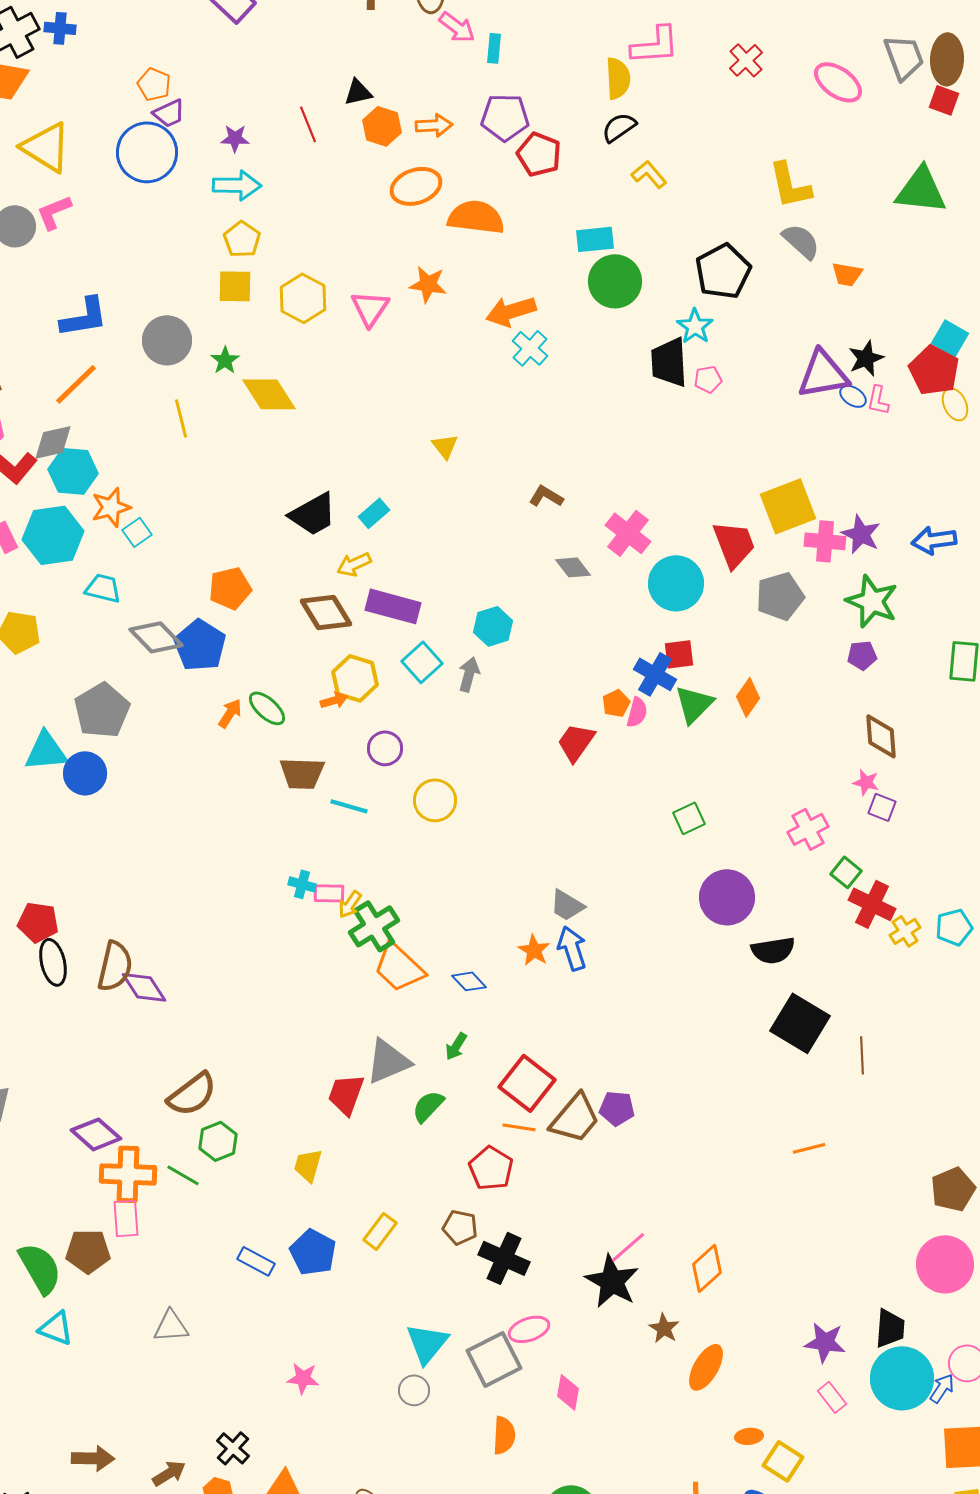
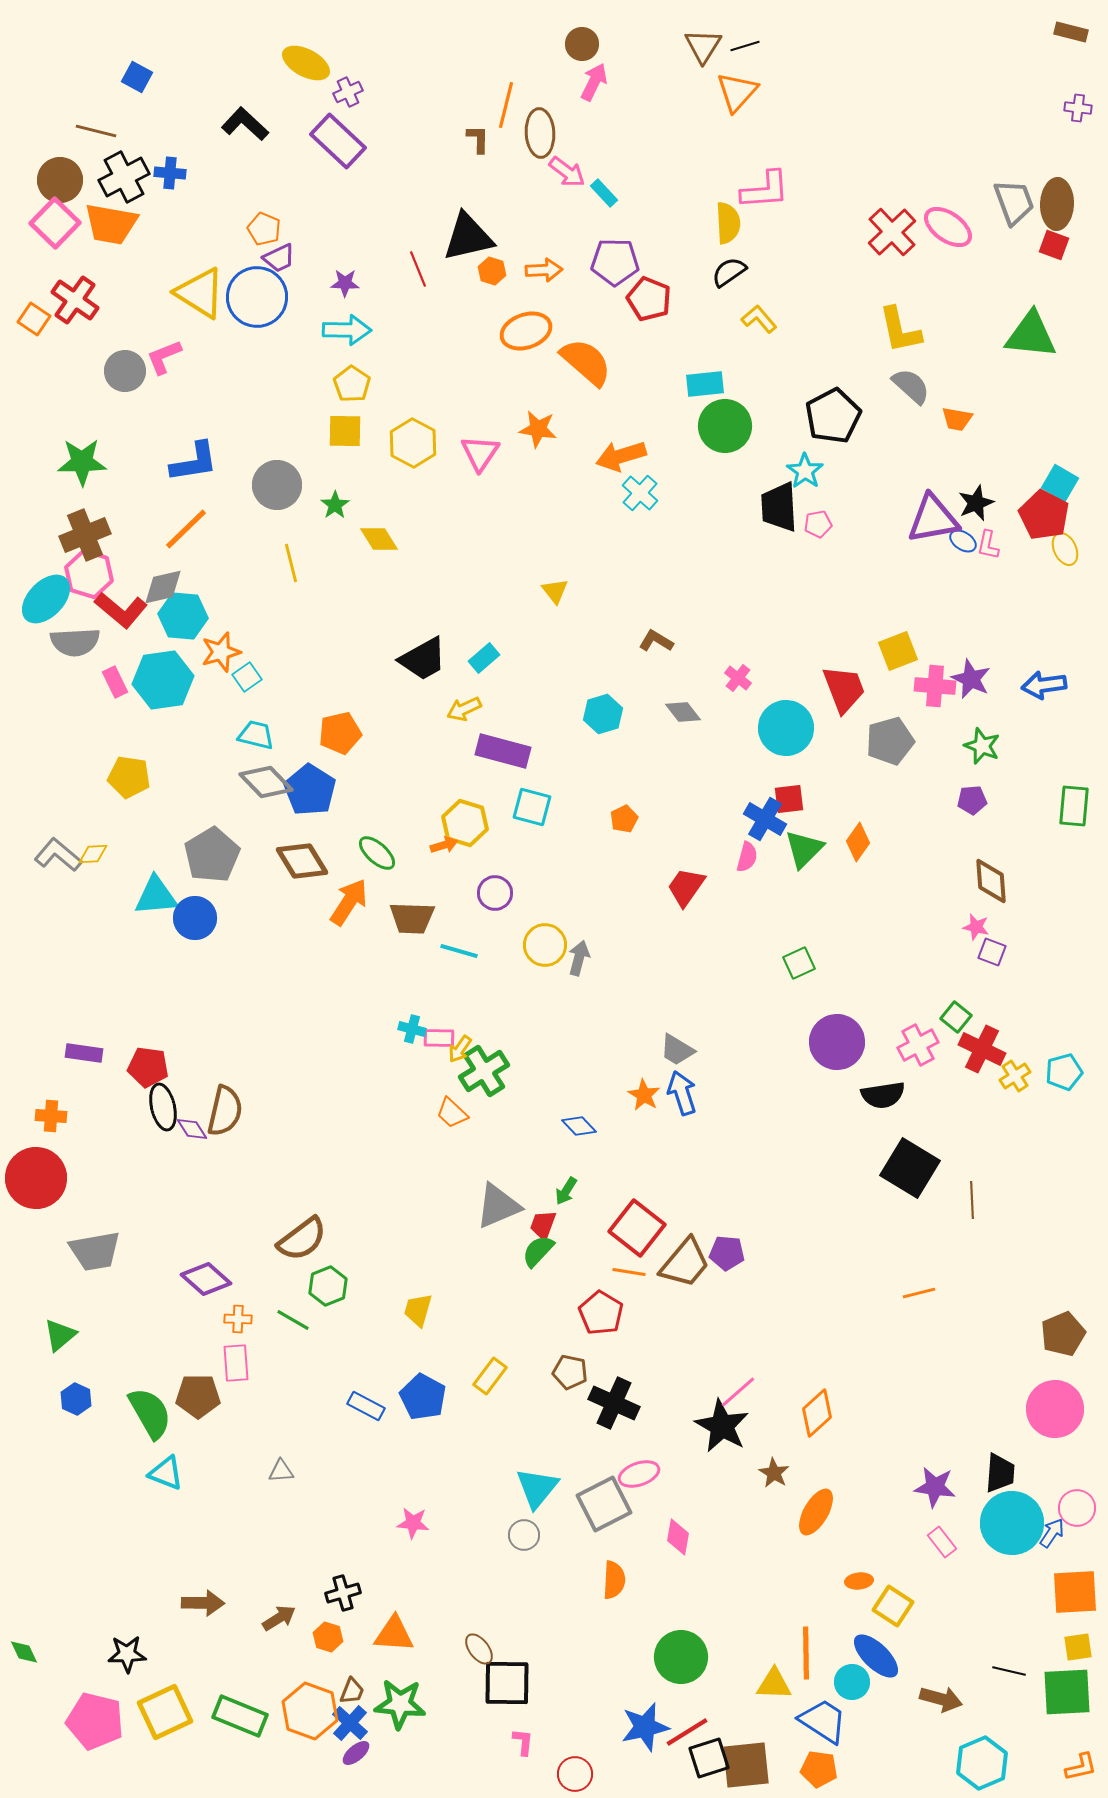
cyan rectangle: (494, 48) -> (604, 193), turned -48
red cross: (746, 60) -> (892, 232), moved, size x1.4
black triangle: (358, 92) -> (468, 237), size x1.8
orange hexagon: (382, 126) -> (492, 271), size x0.7
yellow triangle: (46, 147) -> (200, 293), moved
orange semicircle: (476, 217) -> (586, 362), turned 34
yellow diamond: (269, 394) -> (379, 539), size x0.7
yellow square: (788, 506) -> (898, 651), size x0.7
pink cross: (628, 533) -> (738, 678), size x0.6
cyan trapezoid: (103, 588) -> (256, 735), moved
green star: (872, 601) -> (982, 746), size x0.7
brown diamond: (326, 612) -> (302, 861), moved
cyan hexagon: (493, 626) -> (603, 714), moved
cyan square: (422, 662) -> (532, 807), turned -33
gray arrow: (469, 674) -> (579, 958), moved
orange pentagon: (616, 703) -> (624, 819), moved
orange arrow: (230, 713) -> (349, 902), moved, size x1.6
pink cross: (808, 829) -> (918, 1045), moved
orange trapezoid: (399, 967) -> (452, 1113), moved, size x0.6
purple diamond: (144, 987) -> (192, 1129), moved, size x0.7
red trapezoid: (346, 1094) -> (543, 1225), moved, size x0.7
orange cross: (128, 1174) -> (238, 1319), size x0.5
gray triangle: (171, 1326) -> (281, 1471), size x0.7
black cross: (233, 1448) -> (343, 1593), turned 32

